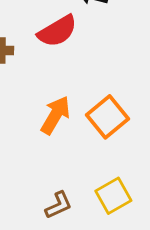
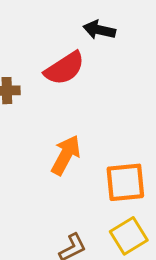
orange square: (107, 117) -> (125, 182), moved, turned 36

